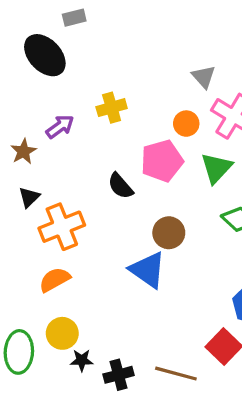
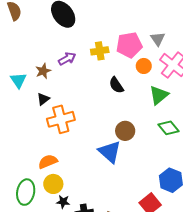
pink pentagon: (162, 161) -> (129, 45), moved
black semicircle: (120, 186) -> (116, 85), moved
orange semicircle: (55, 280) -> (48, 162), moved

